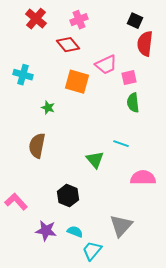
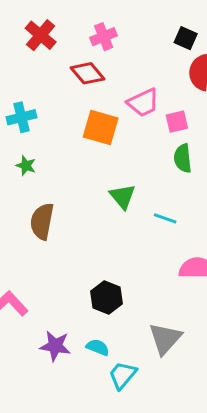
cyan cross: (23, 75) -> (21, 117), turned -30
green star: (48, 108) -> (26, 166), moved
green triangle: (95, 160) -> (123, 196), moved
black hexagon: (68, 196) -> (107, 298), moved

